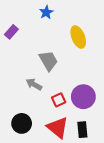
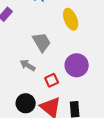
purple circle: (83, 97) -> (77, 65), moved
black circle: (22, 123) -> (26, 103), moved

